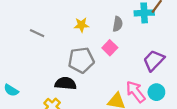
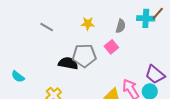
purple trapezoid: (154, 60) -> (155, 75), moved, turned -100
black semicircle: (66, 83) -> (68, 63), moved

